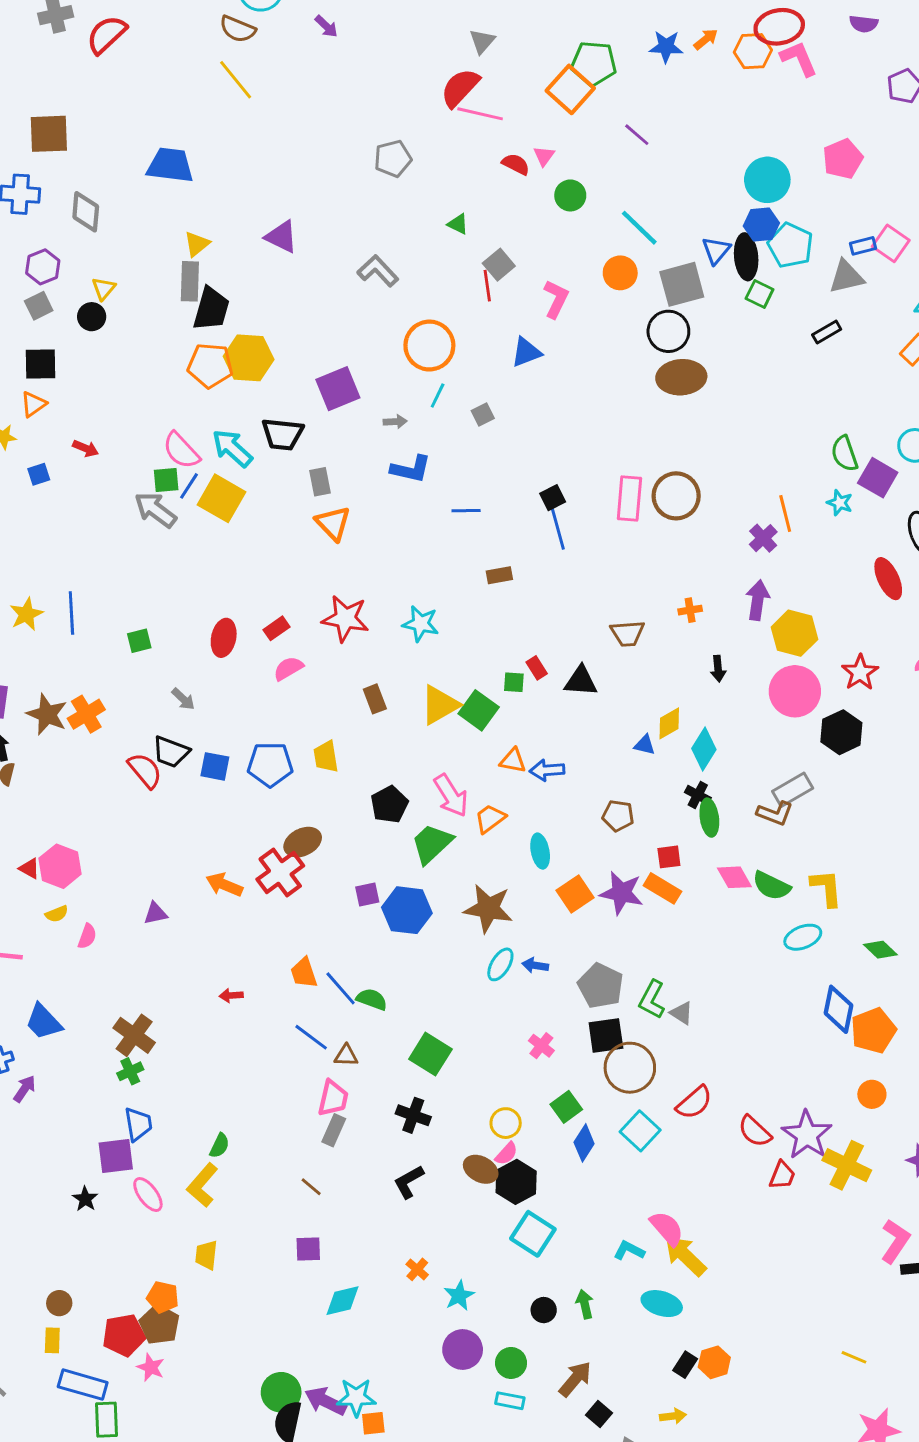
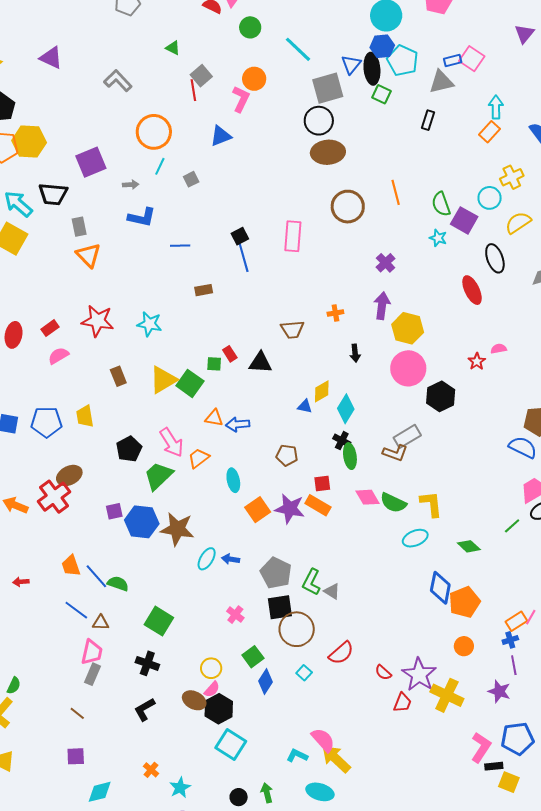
orange circle: (620, 273) -> (254, 79), moved
black rectangle: (827, 332) -> (428, 120), turned -42
brown circle: (676, 496) -> (348, 207), moved
orange line: (785, 514) -> (396, 192), moved
red star: (860, 672) -> (477, 361), moved, size x0.7
brown star: (488, 908) -> (177, 529), moved
cyan square: (640, 1131) -> (304, 673), size x0.6
red semicircle: (755, 1131) -> (383, 672), size x0.7

